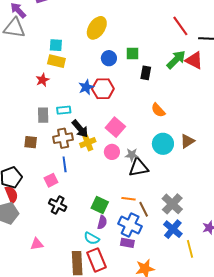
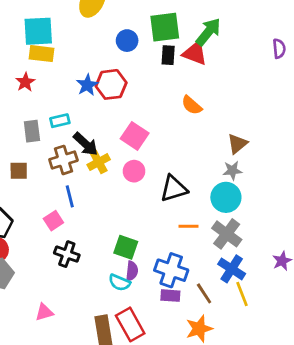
cyan square: (56, 45) -> (38, 31), size x1.6
green square: (132, 53) -> (165, 27), moved, size x1.6
blue circle: (109, 58) -> (127, 41), moved
red triangle: (194, 60) -> (195, 53), moved
cyan circle: (163, 144) -> (226, 197), moved
gray star: (132, 155) -> (232, 171), moved
orange line: (129, 199) -> (189, 226), moved
brown line: (144, 209) -> (204, 293), moved
cyan semicircle: (92, 238) -> (119, 283), moved
yellow line: (190, 249) -> (242, 294), moved

